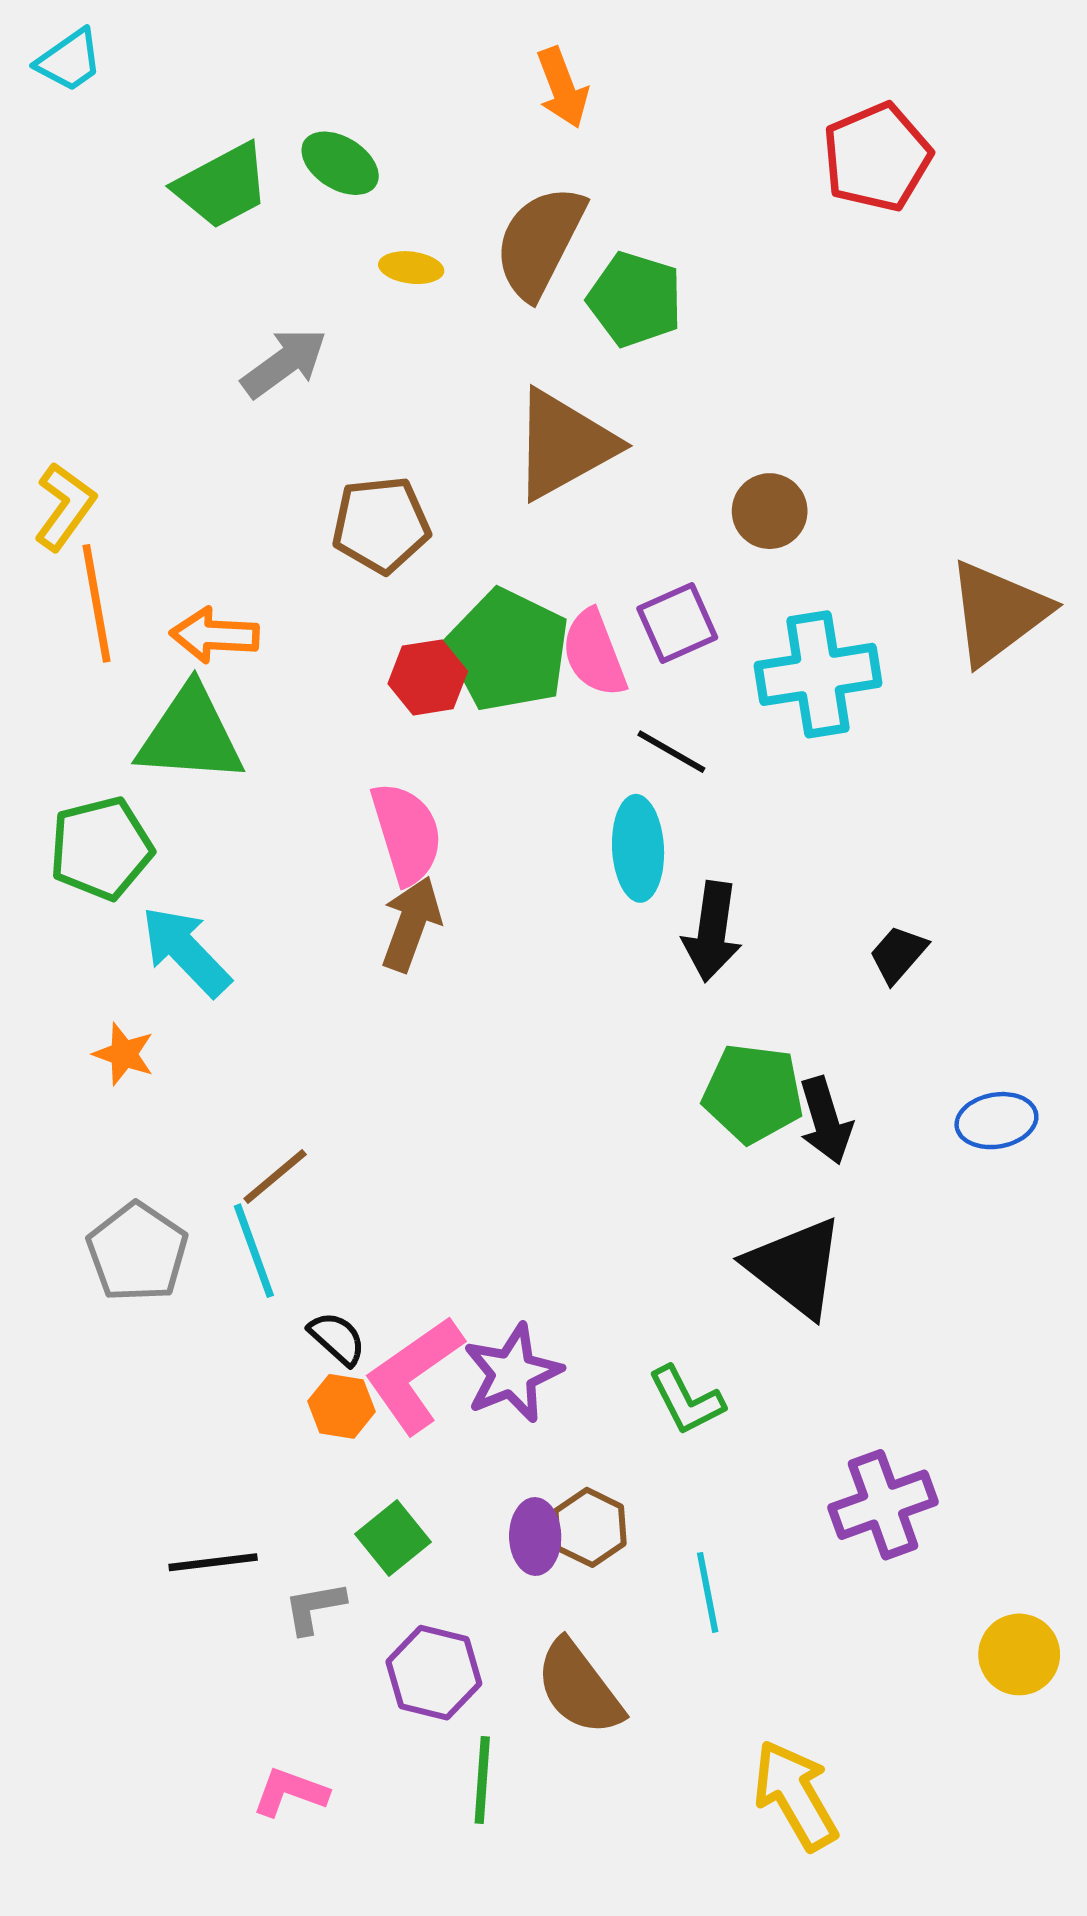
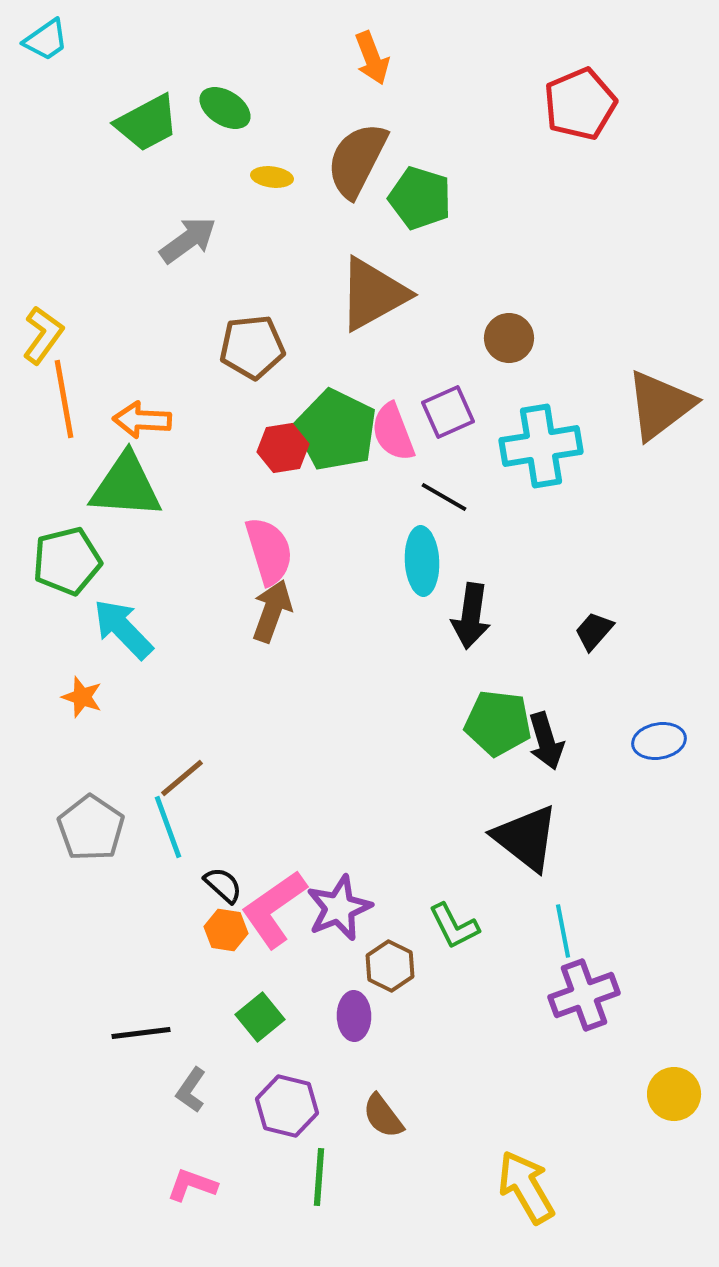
brown hexagon: (590, 1527) -> (390, 966), moved
cyan line: (708, 1592) -> (563, 931), moved
gray L-shape: (314, 1608) -> (191, 1090), moved, turned -45
brown semicircle: (579, 1688) -> (383, 1116), size x0.7

